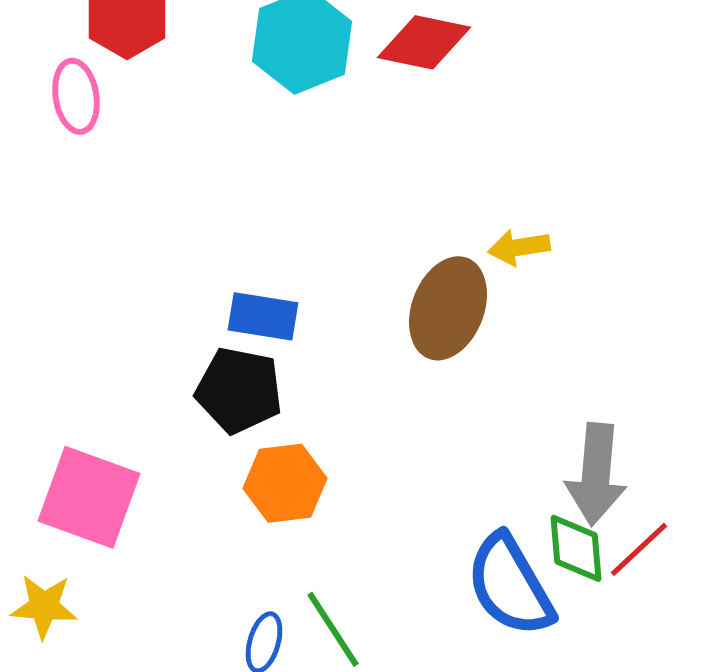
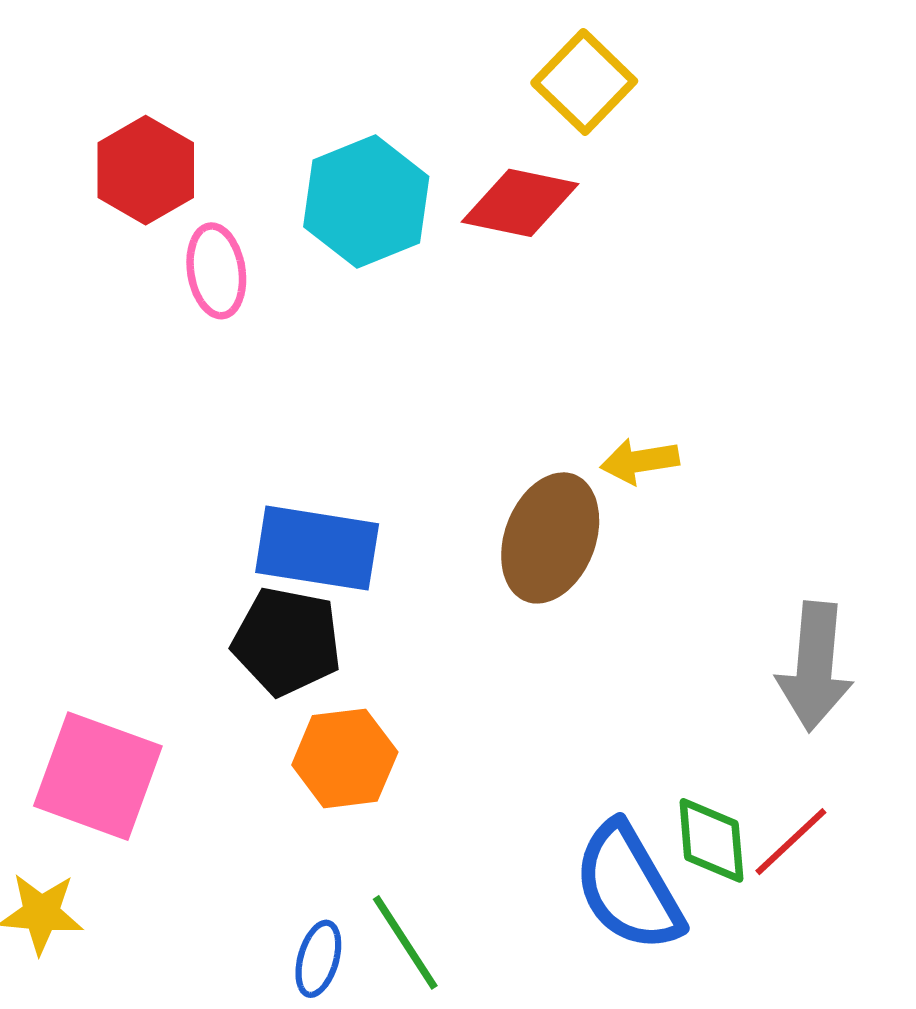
pink ellipse: (76, 96) -> (216, 271), moved
blue rectangle: (263, 316) -> (317, 548), size x1.4
gray arrow: (596, 474) -> (815, 666), moved

